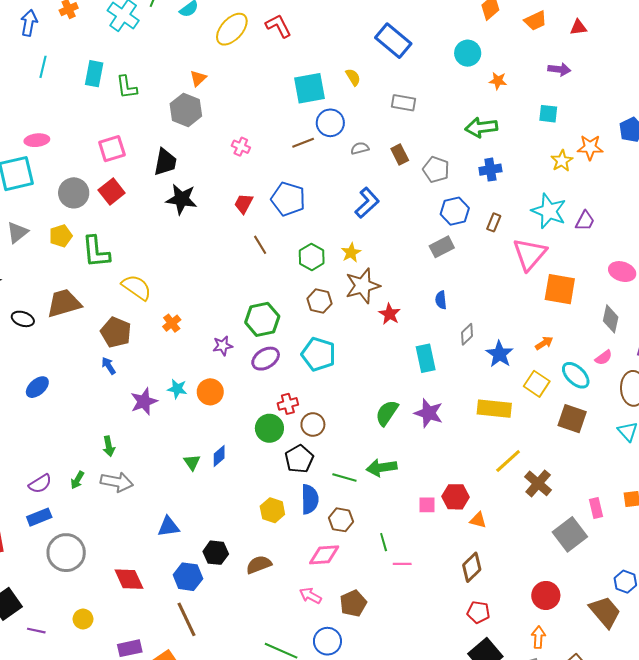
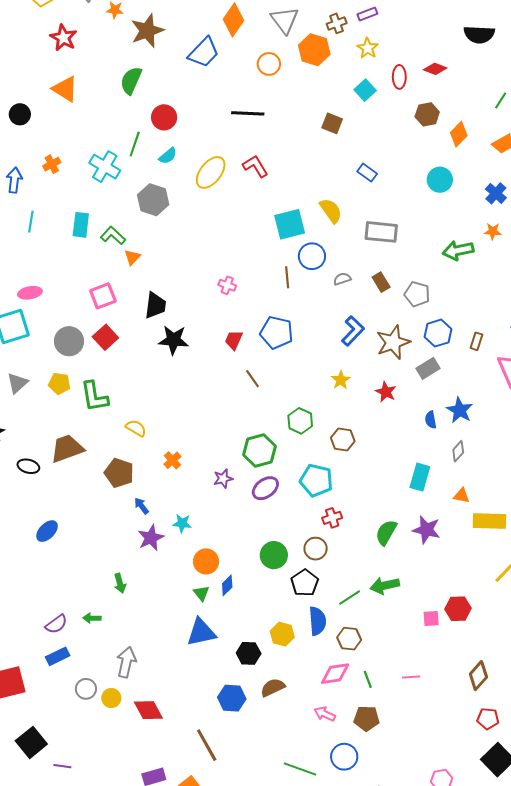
blue rectangle: (393, 41) -> (367, 173), size x0.6
yellow semicircle: (353, 77) -> (331, 211), size x1.5
orange triangle: (198, 78) -> (132, 257), moved
orange star: (498, 81) -> (493, 231), moved
green L-shape: (127, 87) -> (113, 236), turned 145
gray rectangle: (403, 103) -> (381, 232), size x1.4
gray hexagon: (186, 110) -> (153, 200), moved
brown line: (303, 143) -> (287, 277), turned -70
blue cross: (490, 170) -> (496, 193), moved, turned -35
yellow pentagon: (61, 236) -> (59, 384), turned 30
green hexagon: (312, 257) -> (300, 421), moved
brown star: (363, 286) -> (393, 342), moved
yellow semicircle: (136, 287) -> (136, 428), size x0.7
brown hexagon: (319, 301) -> (343, 439), moved
red star: (390, 314) -> (386, 392), moved
blue star: (500, 354) -> (460, 410), moved
cyan rectangle: (426, 358) -> (420, 477), turned 32
blue arrow: (109, 366) -> (141, 506), moved
orange circle: (210, 392) -> (206, 561), moved
red cross: (288, 404) -> (332, 518), moved
green line: (344, 477) -> (350, 598), turned -45
green arrow: (77, 480) -> (92, 618), turned 66
gray arrow: (117, 482) -> (126, 662), moved, turned -84
orange triangle: (478, 520) -> (461, 496), moved
blue triangle: (168, 527) -> (201, 632), moved, size x1.4
green line: (384, 542) -> (368, 679), moved
gray circle: (66, 553) -> (86, 689), size x0.6
black hexagon: (216, 553) -> (249, 653), moved
blue hexagon: (188, 577) -> (232, 698), moved
brown pentagon: (353, 603) -> (366, 718), turned 30
yellow circle: (83, 619) -> (111, 698), moved

